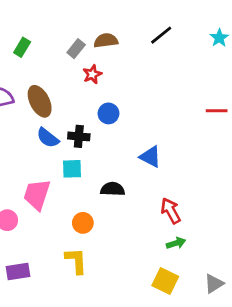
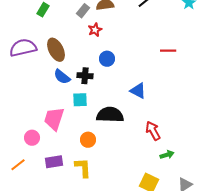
red line: (217, 111) -> (168, 51), moved
black semicircle: (113, 189) -> (110, 115), size x1.5
green arrow: (176, 243) -> (167, 155), moved
purple rectangle: (18, 272) -> (54, 162), moved

